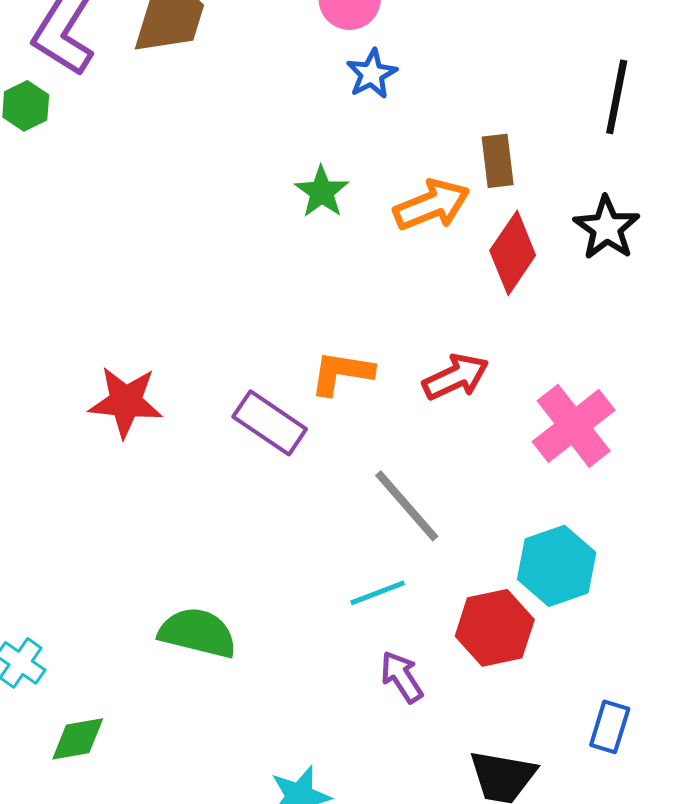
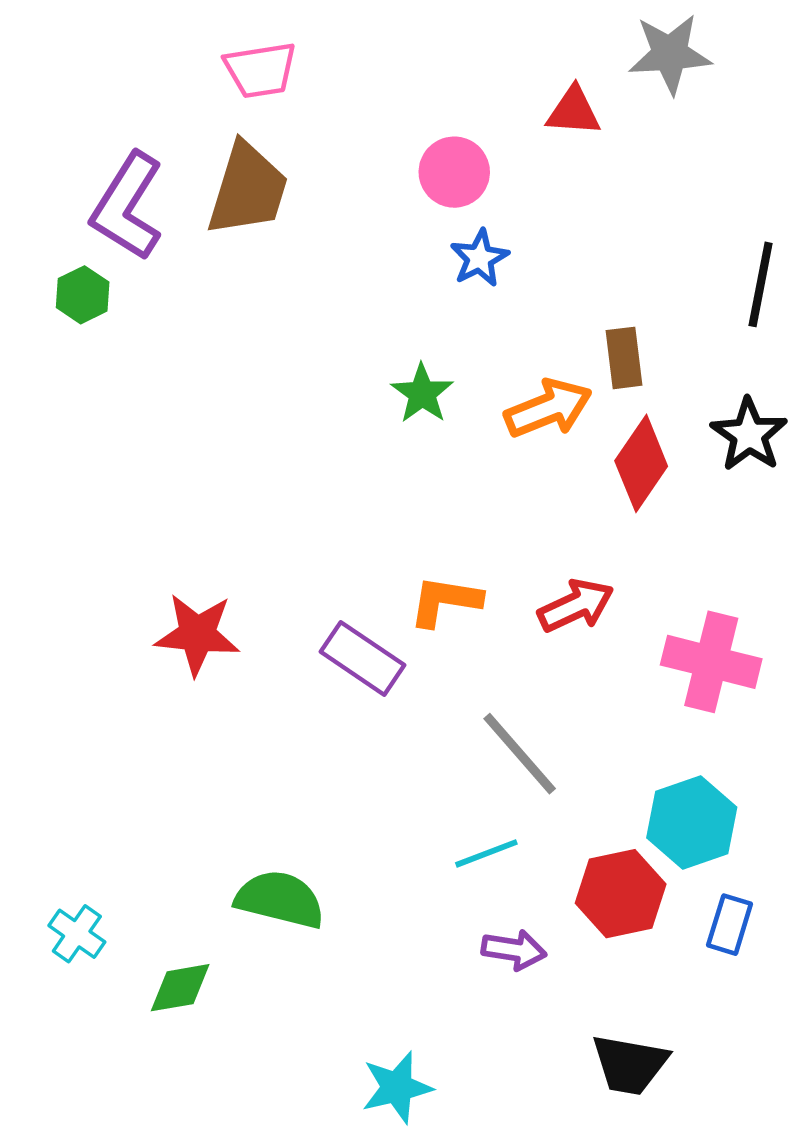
pink cross: (574, 426) -> (711, 662), turned -38
purple arrow: (402, 677) -> (514, 950), turned 132
blue rectangle: (610, 727) -> (730, 925), moved
green diamond: (78, 739) -> (180, 988), moved

